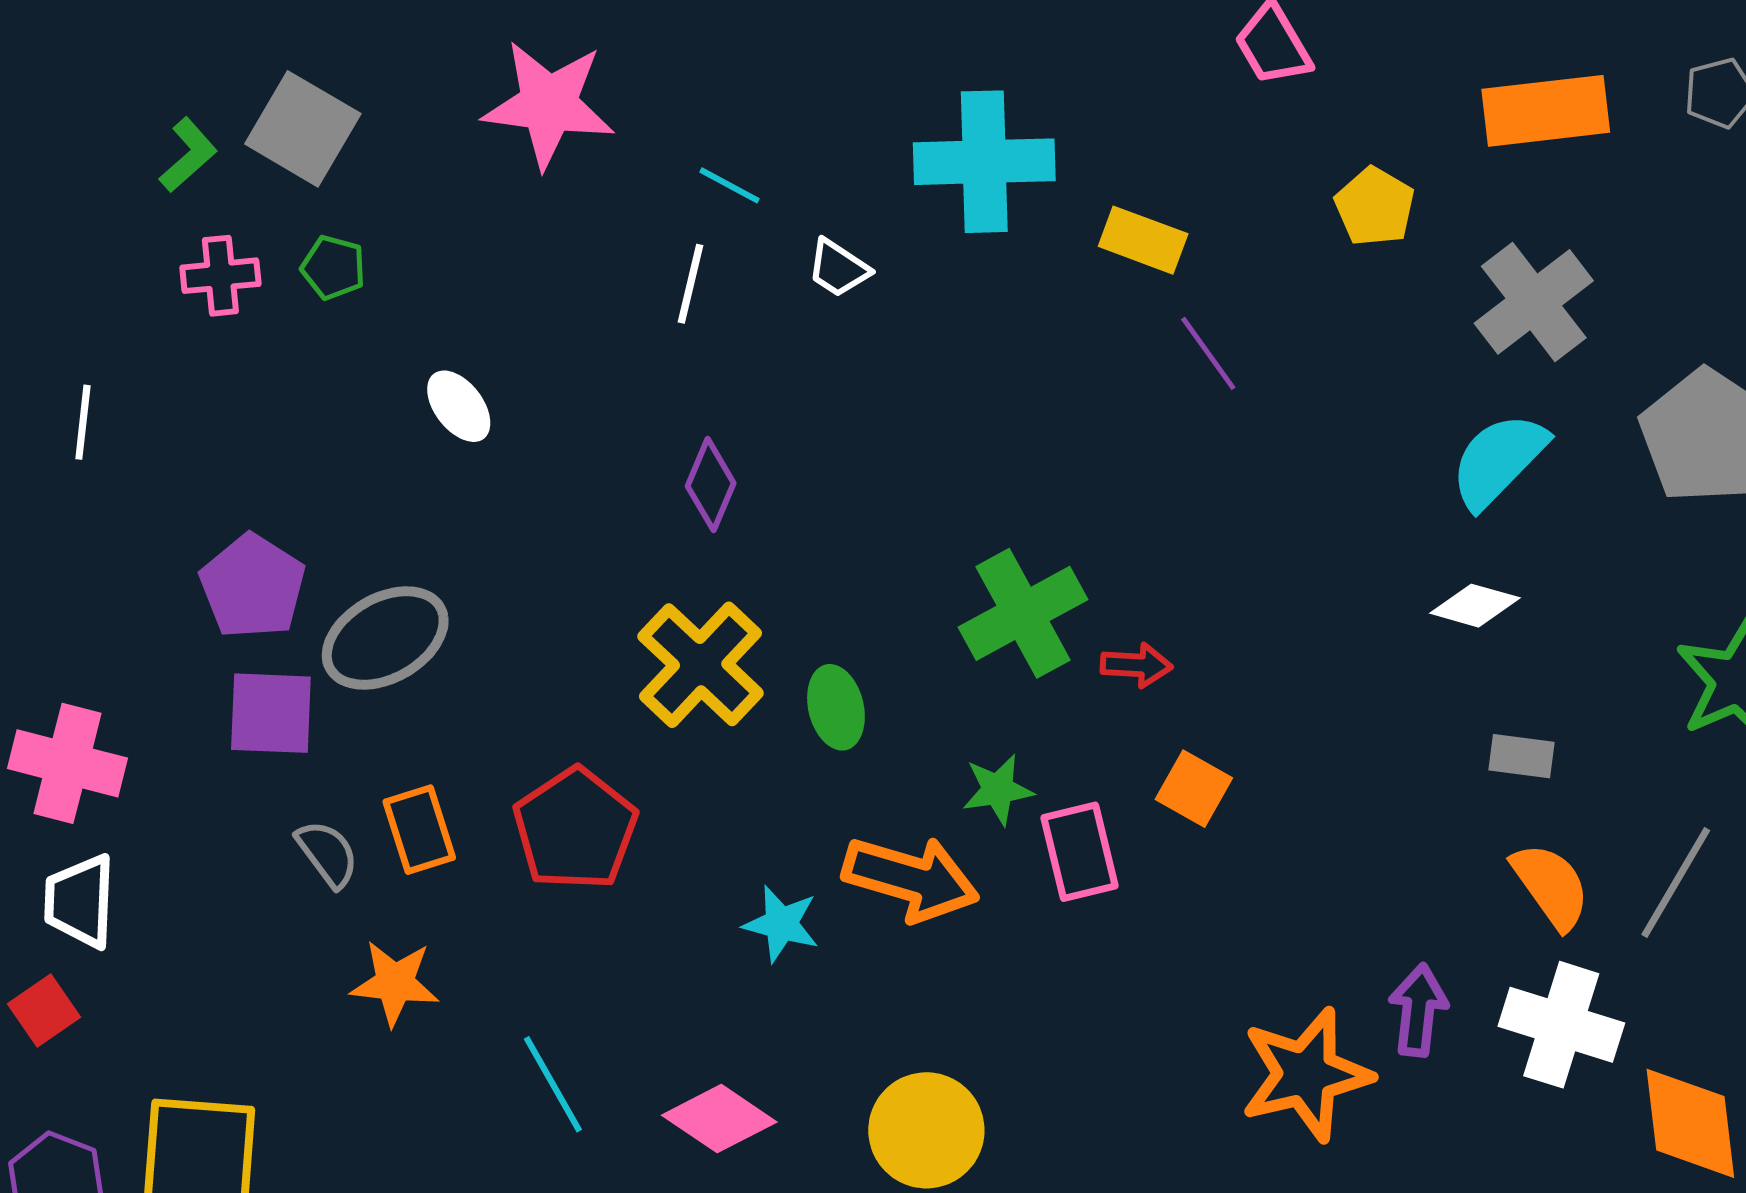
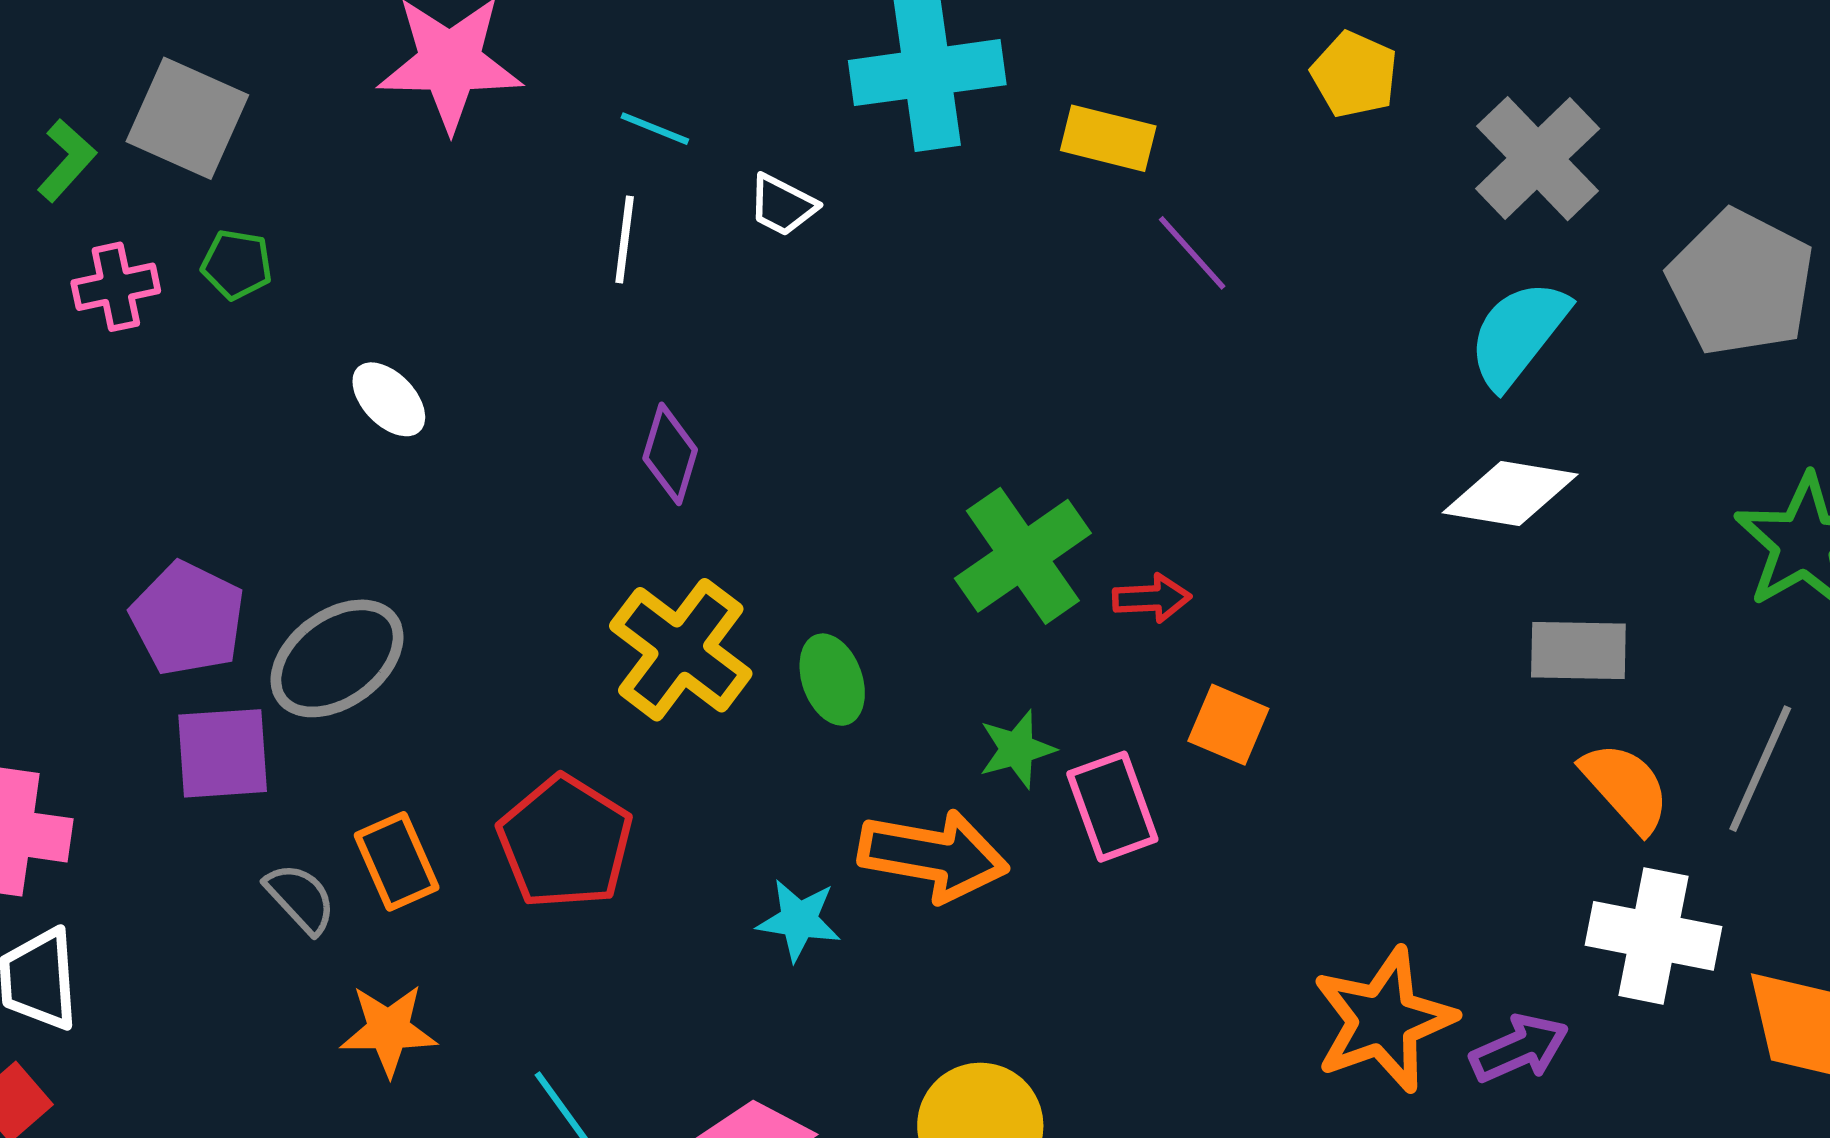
white diamond: (1475, 606) -> (1510, 494), size x1.4
gray rectangle: (1522, 756) -> (1578, 651), size x1.4
purple arrow: (1418, 1010) -> (1519, 1048), moved, turned 66

